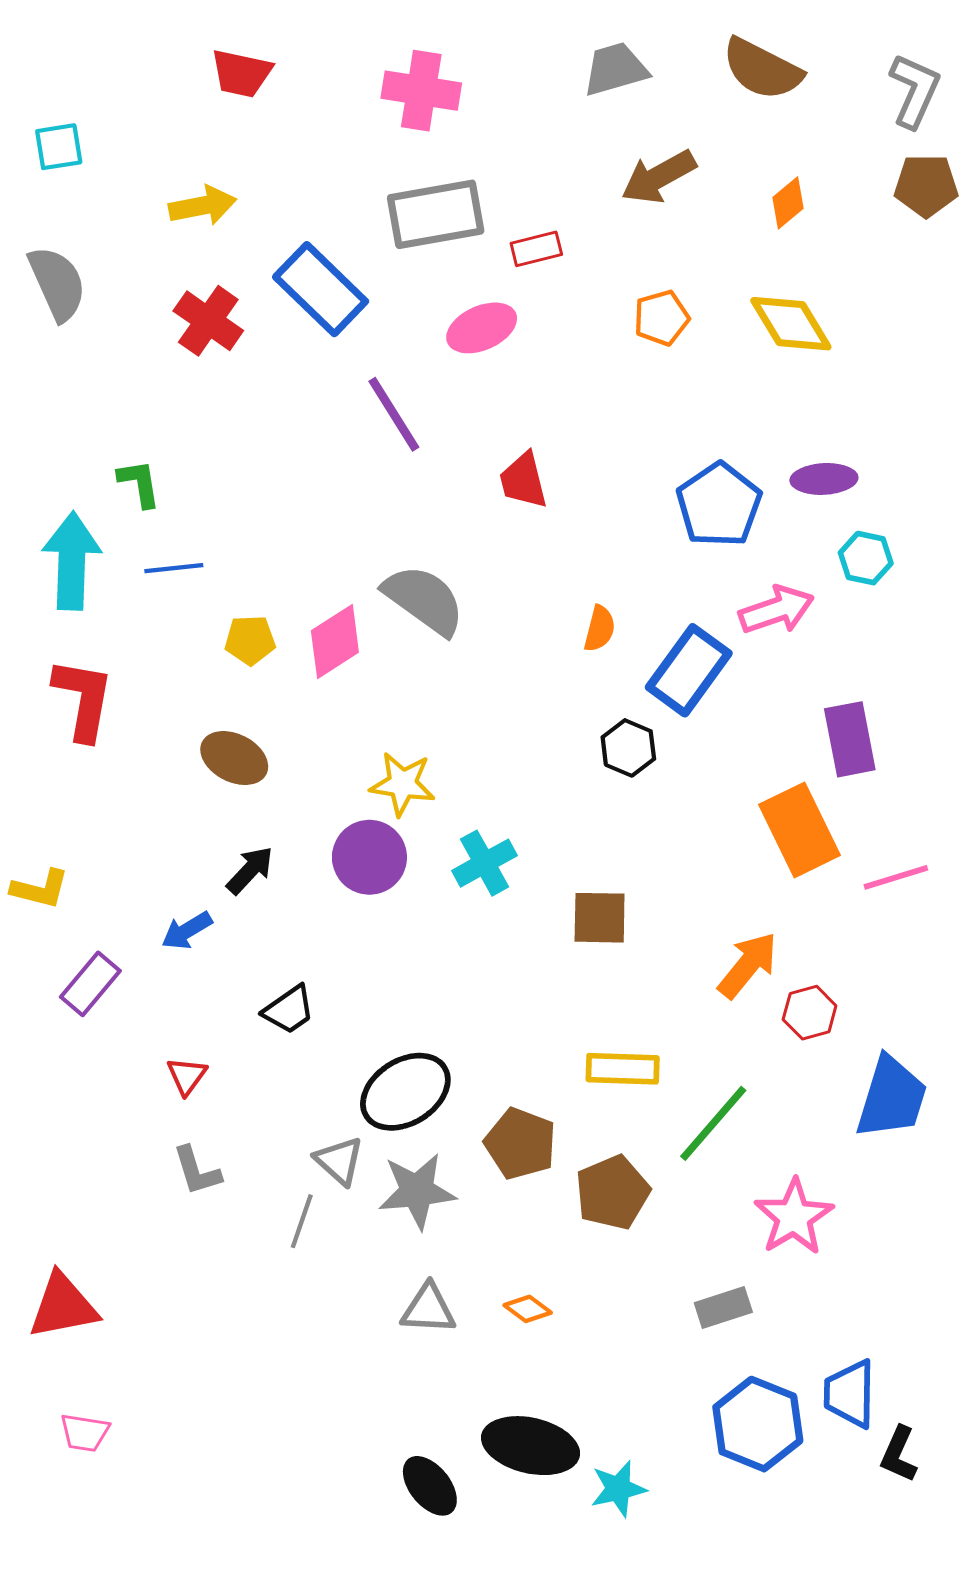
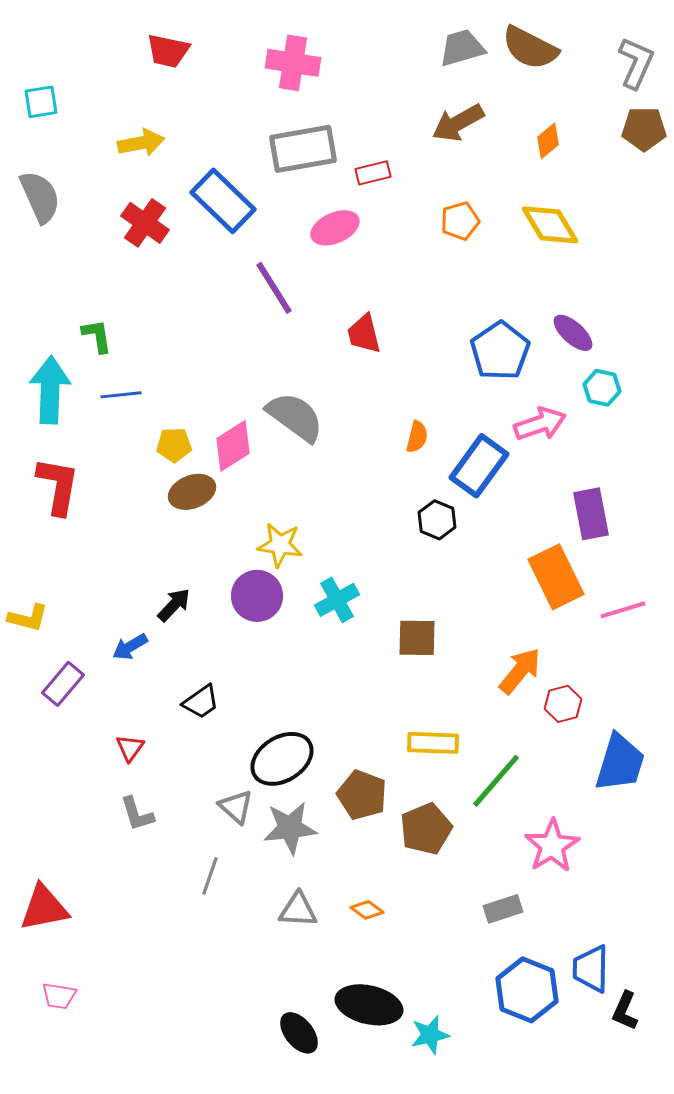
gray trapezoid: (615, 69) -> (462, 48), moved
purple ellipse: (824, 479) -> (573, 333), turned 45
brown ellipse: (234, 758) -> (192, 492), moved, turned -48
gray line: (302, 1221) -> (210, 876), moved

